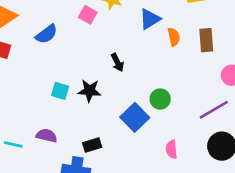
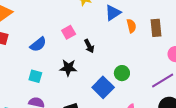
pink square: (88, 15) -> (69, 32), moved, turned 32
blue semicircle: (47, 34) -> (38, 44), moved
cyan square: (60, 91) -> (35, 76), moved

